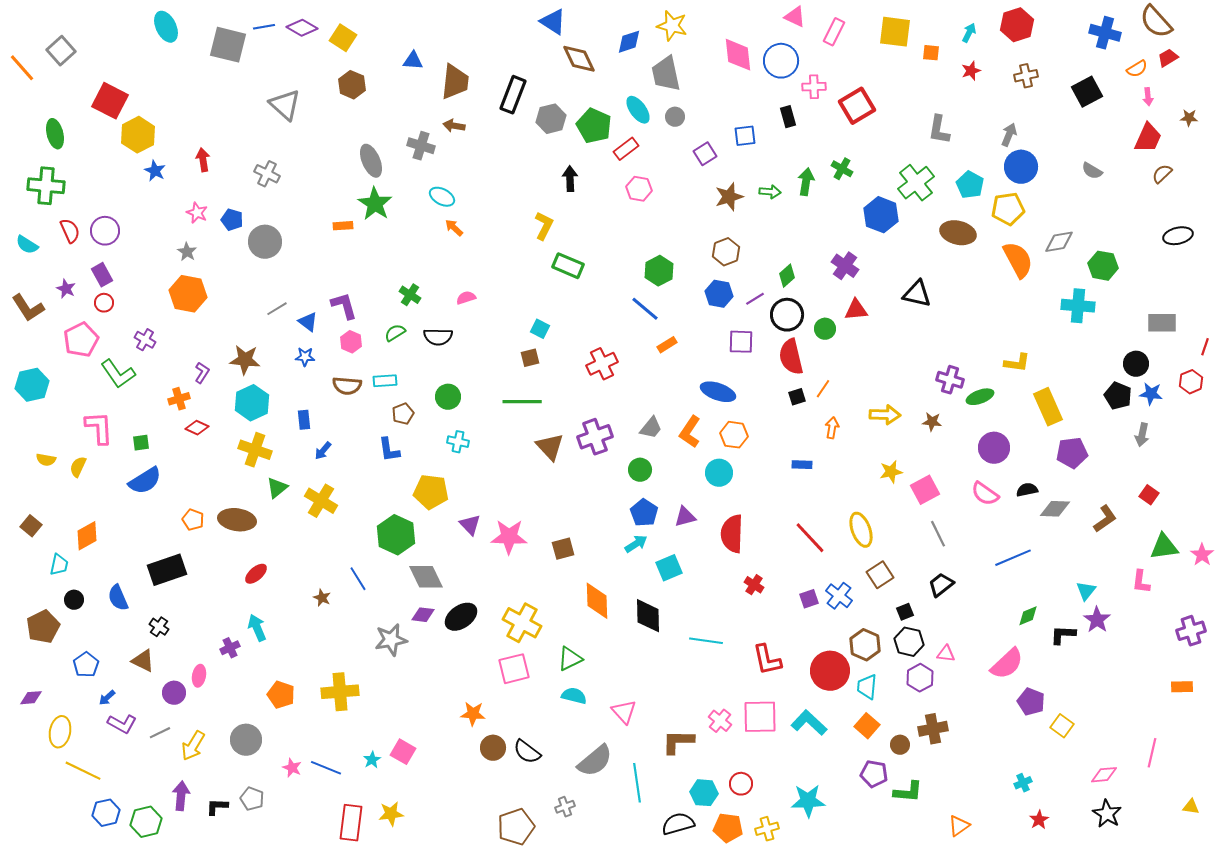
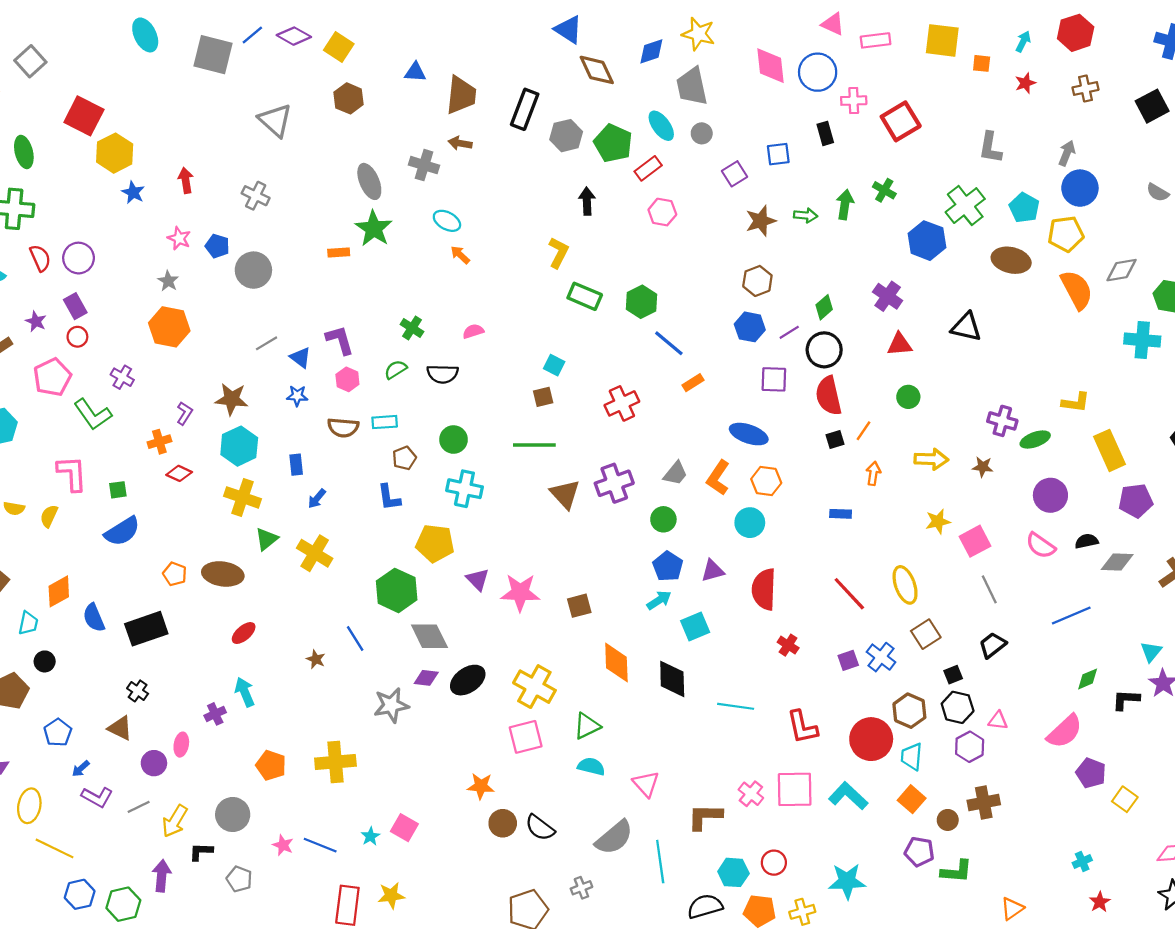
blue line: (264, 27) -> (252, 35), turned -30
pink rectangle: (834, 32) -> (876, 40), turned 56
green hexagon: (659, 271) -> (642, 302), moved
green circle: (825, 329) -> (908, 397), moved
cyan cross: (458, 442) -> (464, 489), size x1.5
blue semicircle: (118, 598) -> (94, 618), moved
black L-shape: (217, 807) -> (201, 852), moved

